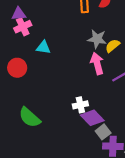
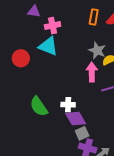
pink cross: (23, 27) -> (53, 26), moved
cyan triangle: (43, 47) -> (48, 46), size x1.5
green semicircle: (30, 117) -> (39, 106), moved

